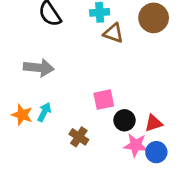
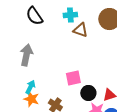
gray arrow: (39, 68) -> (26, 55), turned -85
orange star: (22, 115) -> (31, 99), moved

